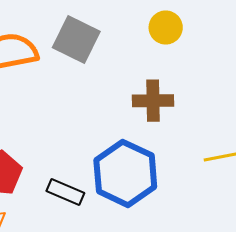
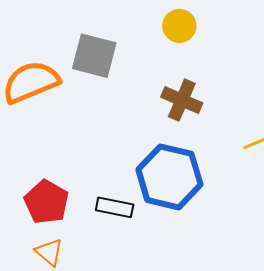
brown cross: (153, 101) -> (182, 100), turned 36

